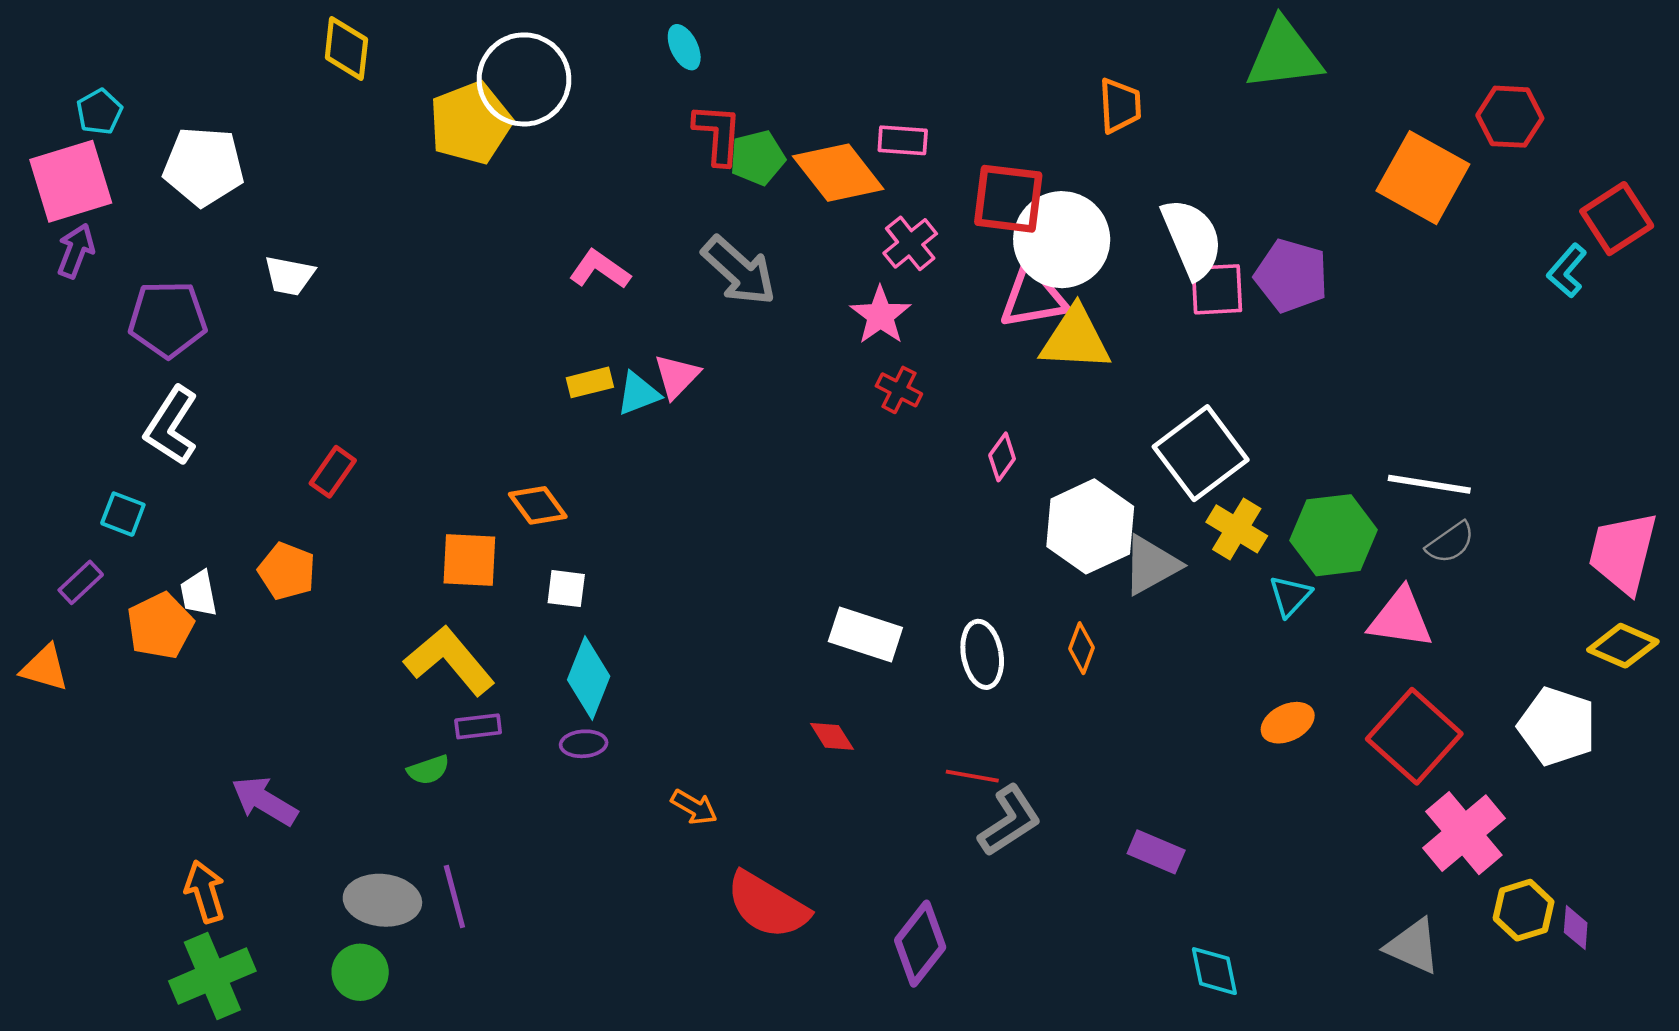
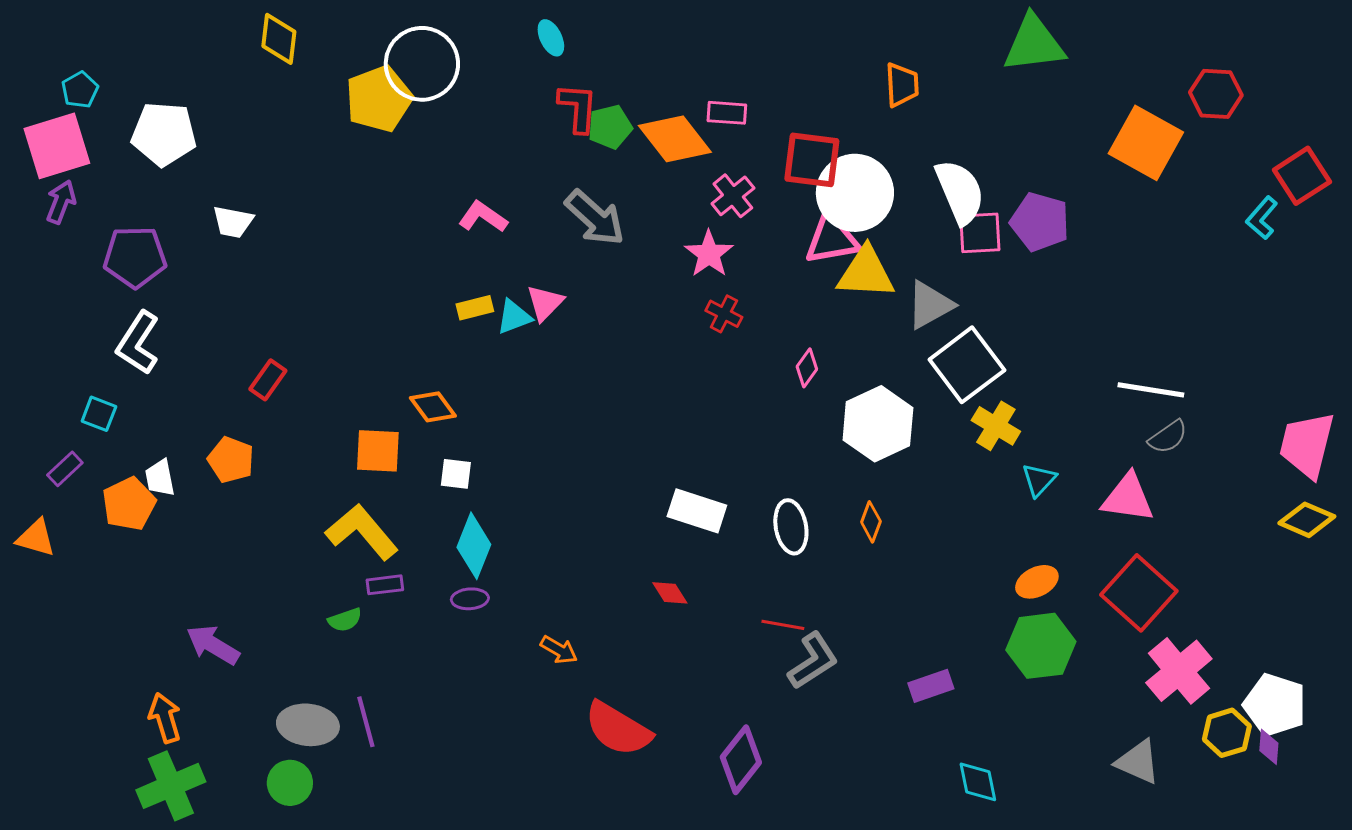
green hexagon: (1334, 535) -> (1041, 646), moved
gray triangle: (1151, 565) -> (930, 305), moved
white pentagon: (1557, 726) -> (1275, 705), moved
purple rectangle: (1156, 852) -> (931, 686), turned -42

